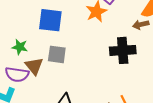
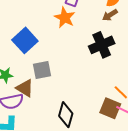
blue square: (50, 20) -> (25, 40), turned -30

